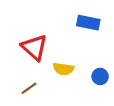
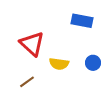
blue circle: (100, 76) -> (93, 63), moved

